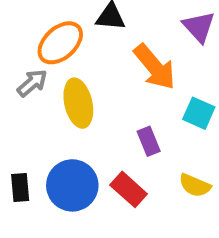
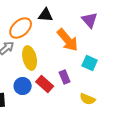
blue circle: (72, 185) -> (23, 86), moved, size x0.7
red rectangle: (129, 189) -> (45, 84), moved

